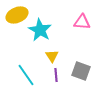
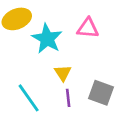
pink triangle: (82, 22) -> (88, 28), moved

